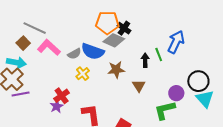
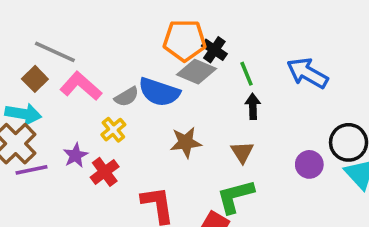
blue arrow: (176, 42) -> (307, 73), turned -85
green line: (159, 54) -> (246, 74), moved
brown star: (116, 70) -> (186, 142), moved
yellow cross: (83, 74) -> (113, 130), moved
purple star: (57, 106) -> (76, 155), moved
green L-shape: (165, 110) -> (235, 196), moved

